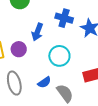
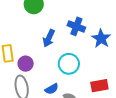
purple circle: (19, 49) -> (26, 64), moved

